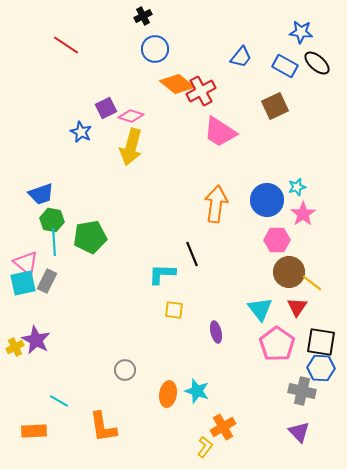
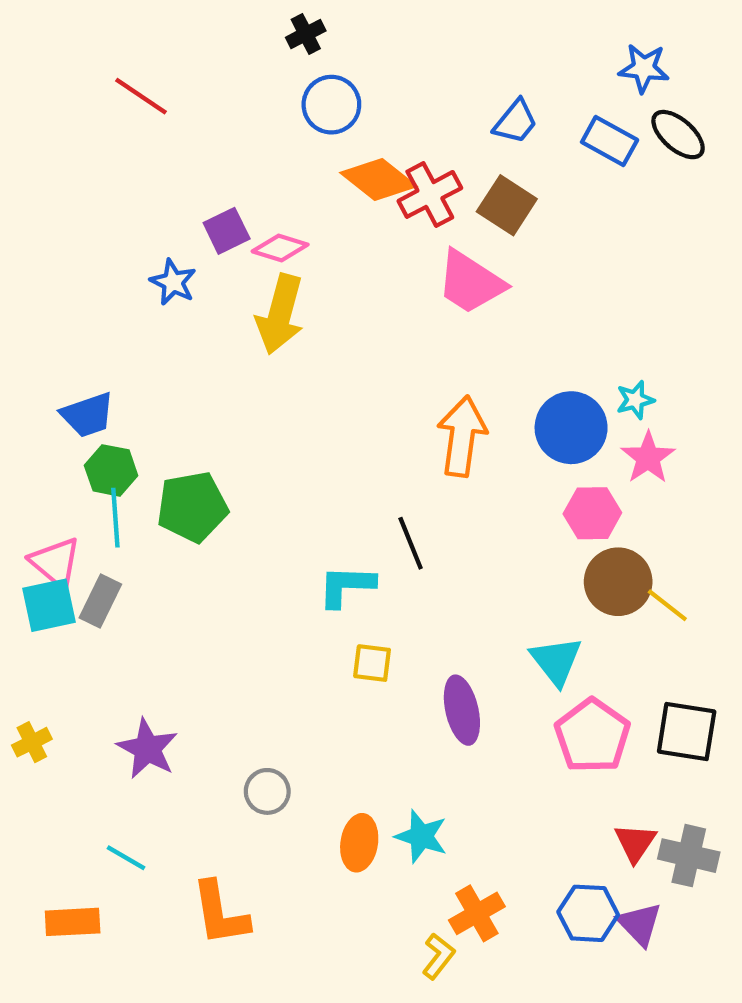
brown square: (275, 106) -> (507, 205), moved, turned -32
red triangle: (297, 307) -> (635, 843), moved
purple ellipse: (216, 332) -> (462, 710), size x1.4
purple star: (36, 340) -> (147, 749), moved
blue hexagon: (321, 368) -> (588, 913), moved
gray cross: (302, 391) -> (689, 856), moved

